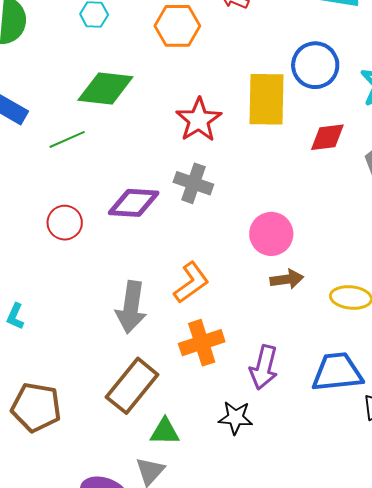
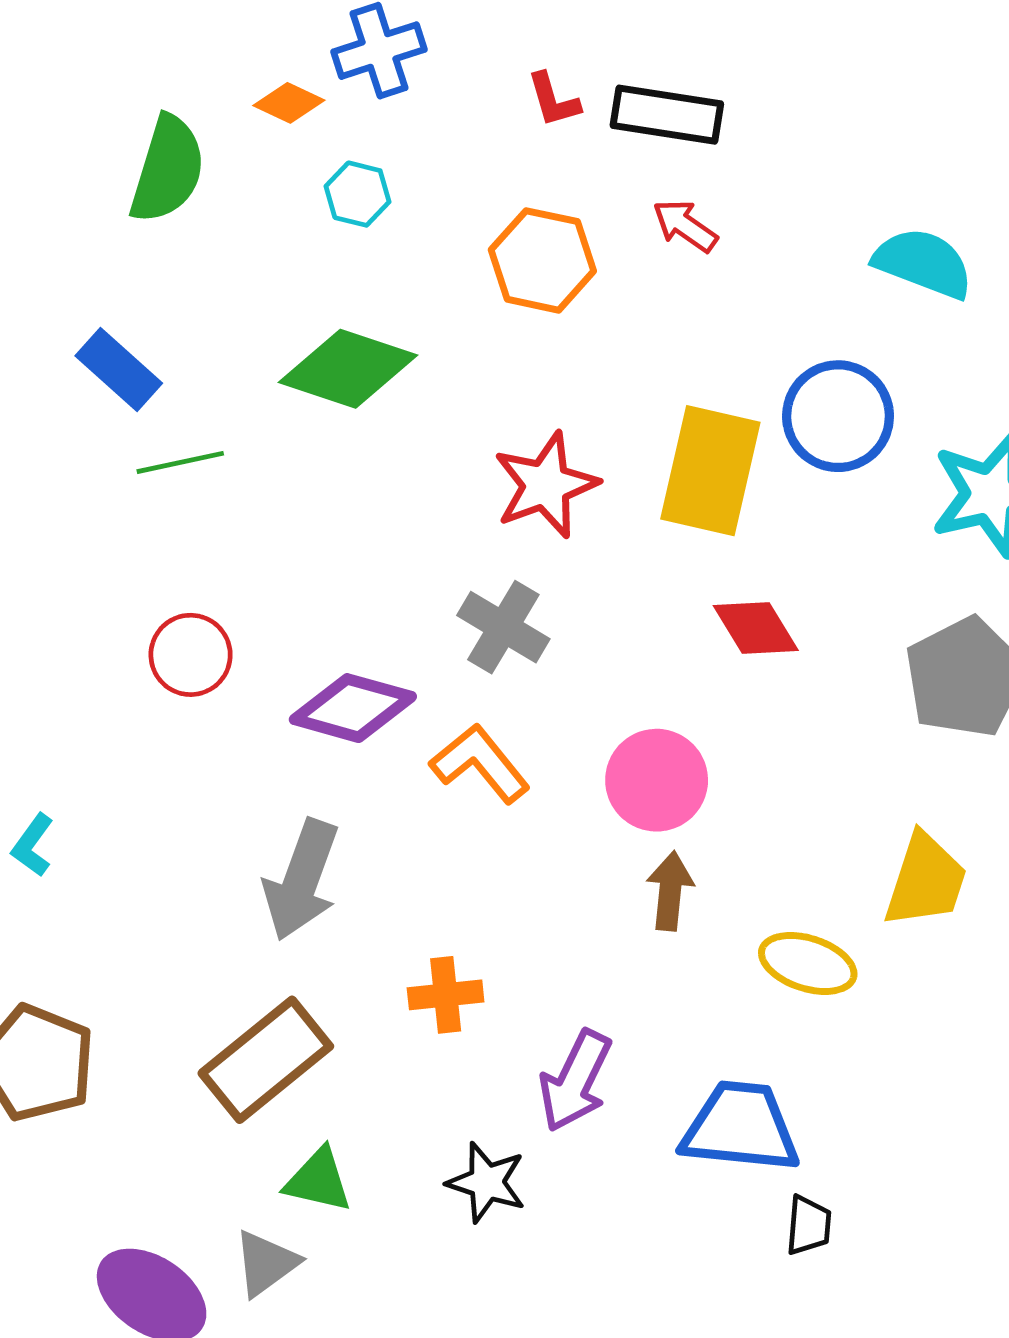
red diamond: (327, 137) -> (756, 628), moved, turned 54
green line: (67, 139) -> (180, 462), moved
purple diamond: (134, 203) -> (353, 708), moved
brown arrow: (287, 279) -> (670, 891), turned -88
orange L-shape: (191, 283) -> (480, 763), moved, turned -105
orange cross: (202, 343) -> (446, 995), size x0.7

